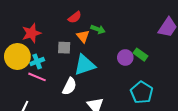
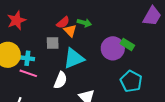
red semicircle: (75, 17) -> (63, 22), moved
red star: (31, 33) -> (16, 20), moved
purple circle: (125, 57) -> (113, 48), size x1.5
cyan cross: (37, 62) -> (27, 58), turned 32

